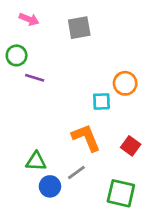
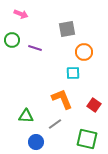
gray square: (79, 28) -> (67, 29), moved
purple line: (35, 78) -> (35, 48), moved
orange circle: (125, 83) -> (84, 52), moved
blue circle: (50, 186) -> (36, 142), moved

